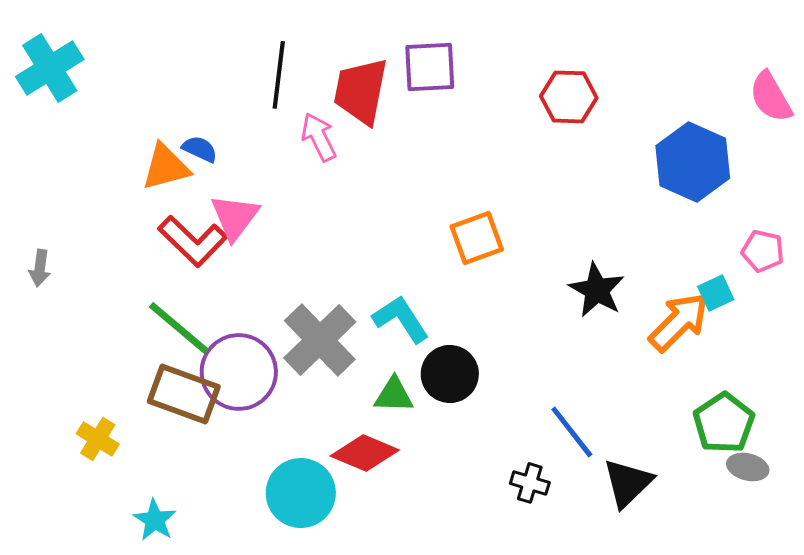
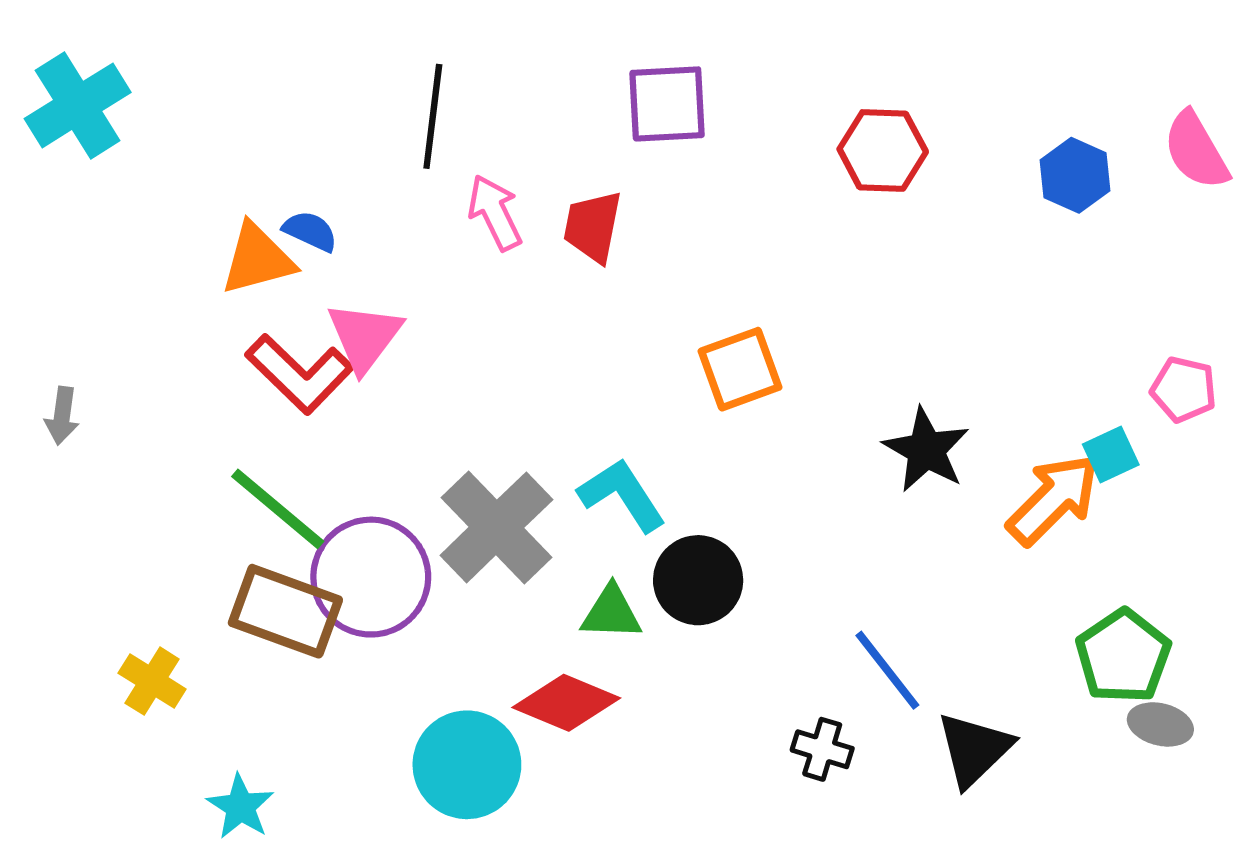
red trapezoid: (361, 91) -> (593, 226), moved, size x0.7
blue hexagon: (693, 162) -> (1075, 175), moved, size x0.6

